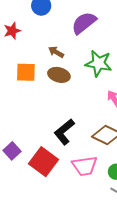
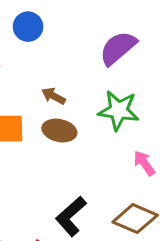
purple semicircle: (84, 23) -> (118, 48), moved

